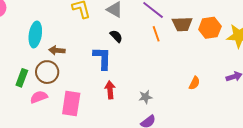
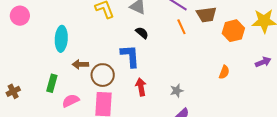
orange hexagon: (210, 28) -> (233, 31), moved
brown arrow: (57, 50) -> (80, 64), moved
brown circle: (47, 72) -> (103, 75), moved

